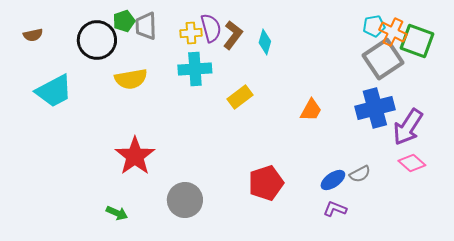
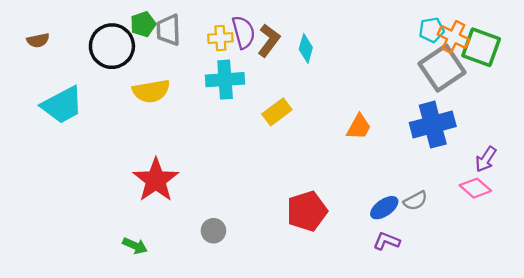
purple arrow: (408, 127) -> (486, 159), moved, size x0.6
gray circle: (185, 200) -> (213, 231), size x0.6

